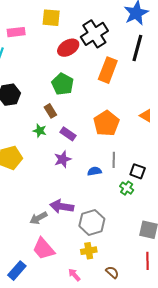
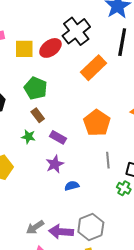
yellow square: (51, 18) -> (24, 49), moved
orange rectangle: (108, 70) -> (94, 68), turned 30
green pentagon: (63, 84) -> (36, 88), moved
blue semicircle: (94, 171) -> (72, 186), moved
purple arrow: (62, 206) -> (61, 232), moved

